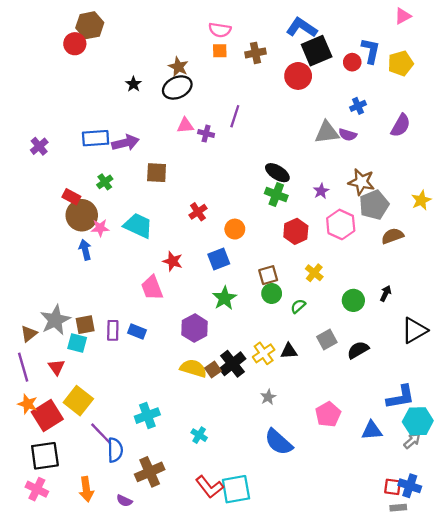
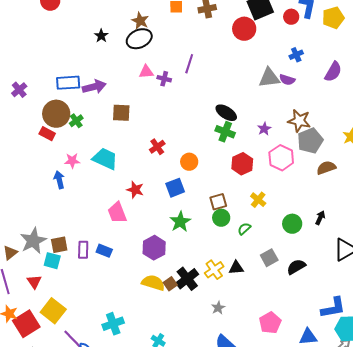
brown circle: (82, 215) -> (56, 114), moved

